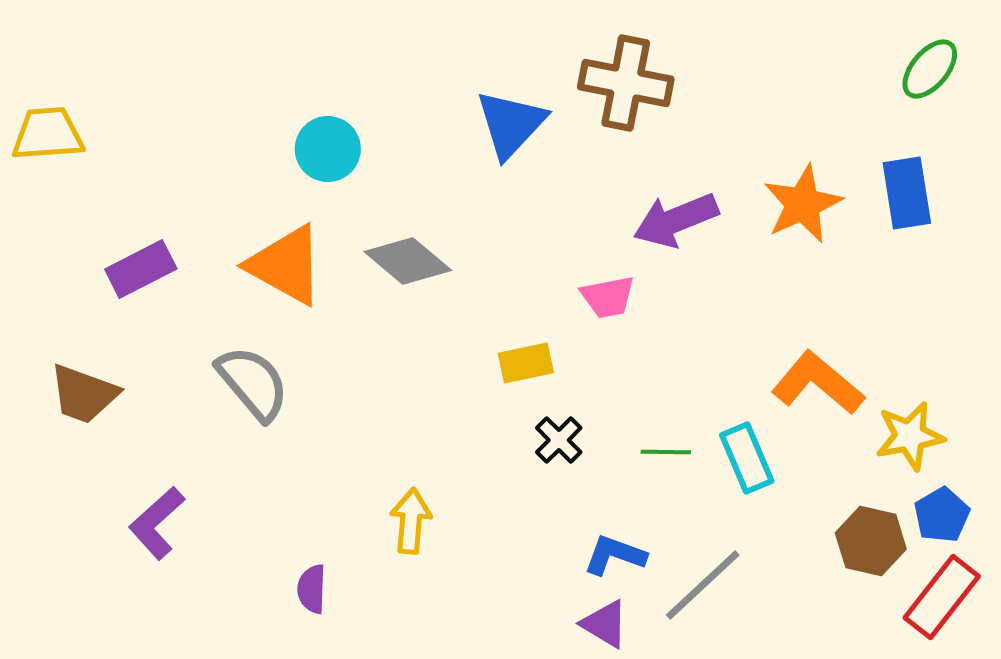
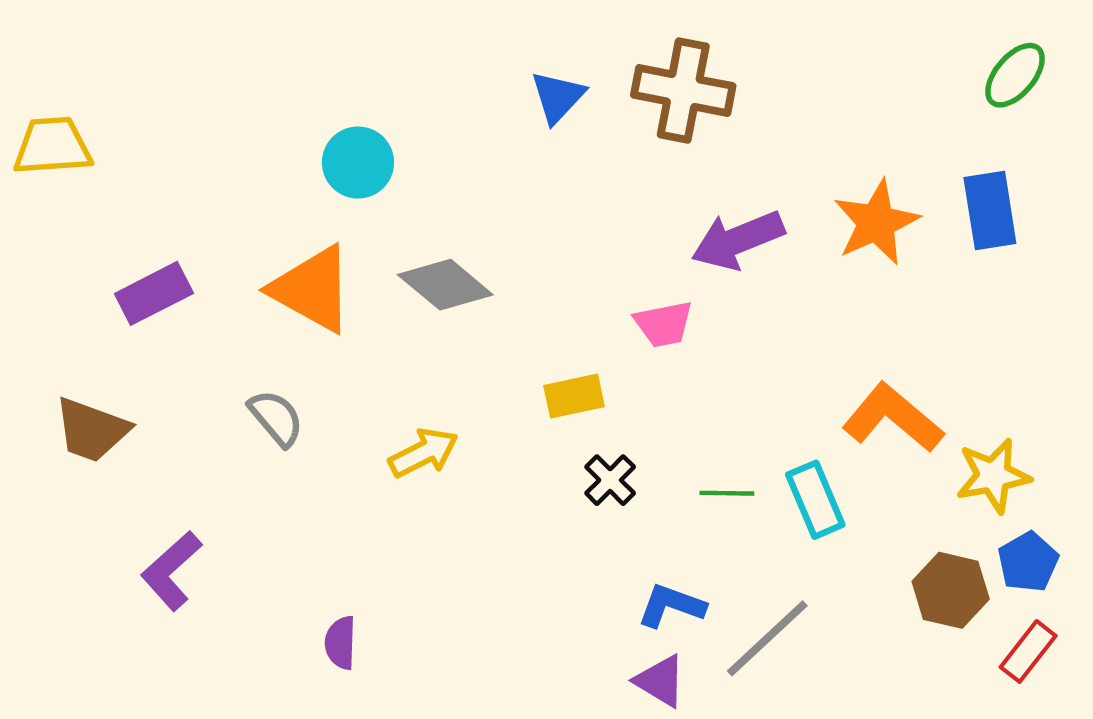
blue triangle: (511, 124) -> (558, 97), moved, size x0.7
gray semicircle: (253, 383) -> (276, 418), size x0.7
yellow arrow: (411, 521) -> (423, 453), moved, turned 58
red rectangle: (942, 597) -> (1028, 651), size x0.7

